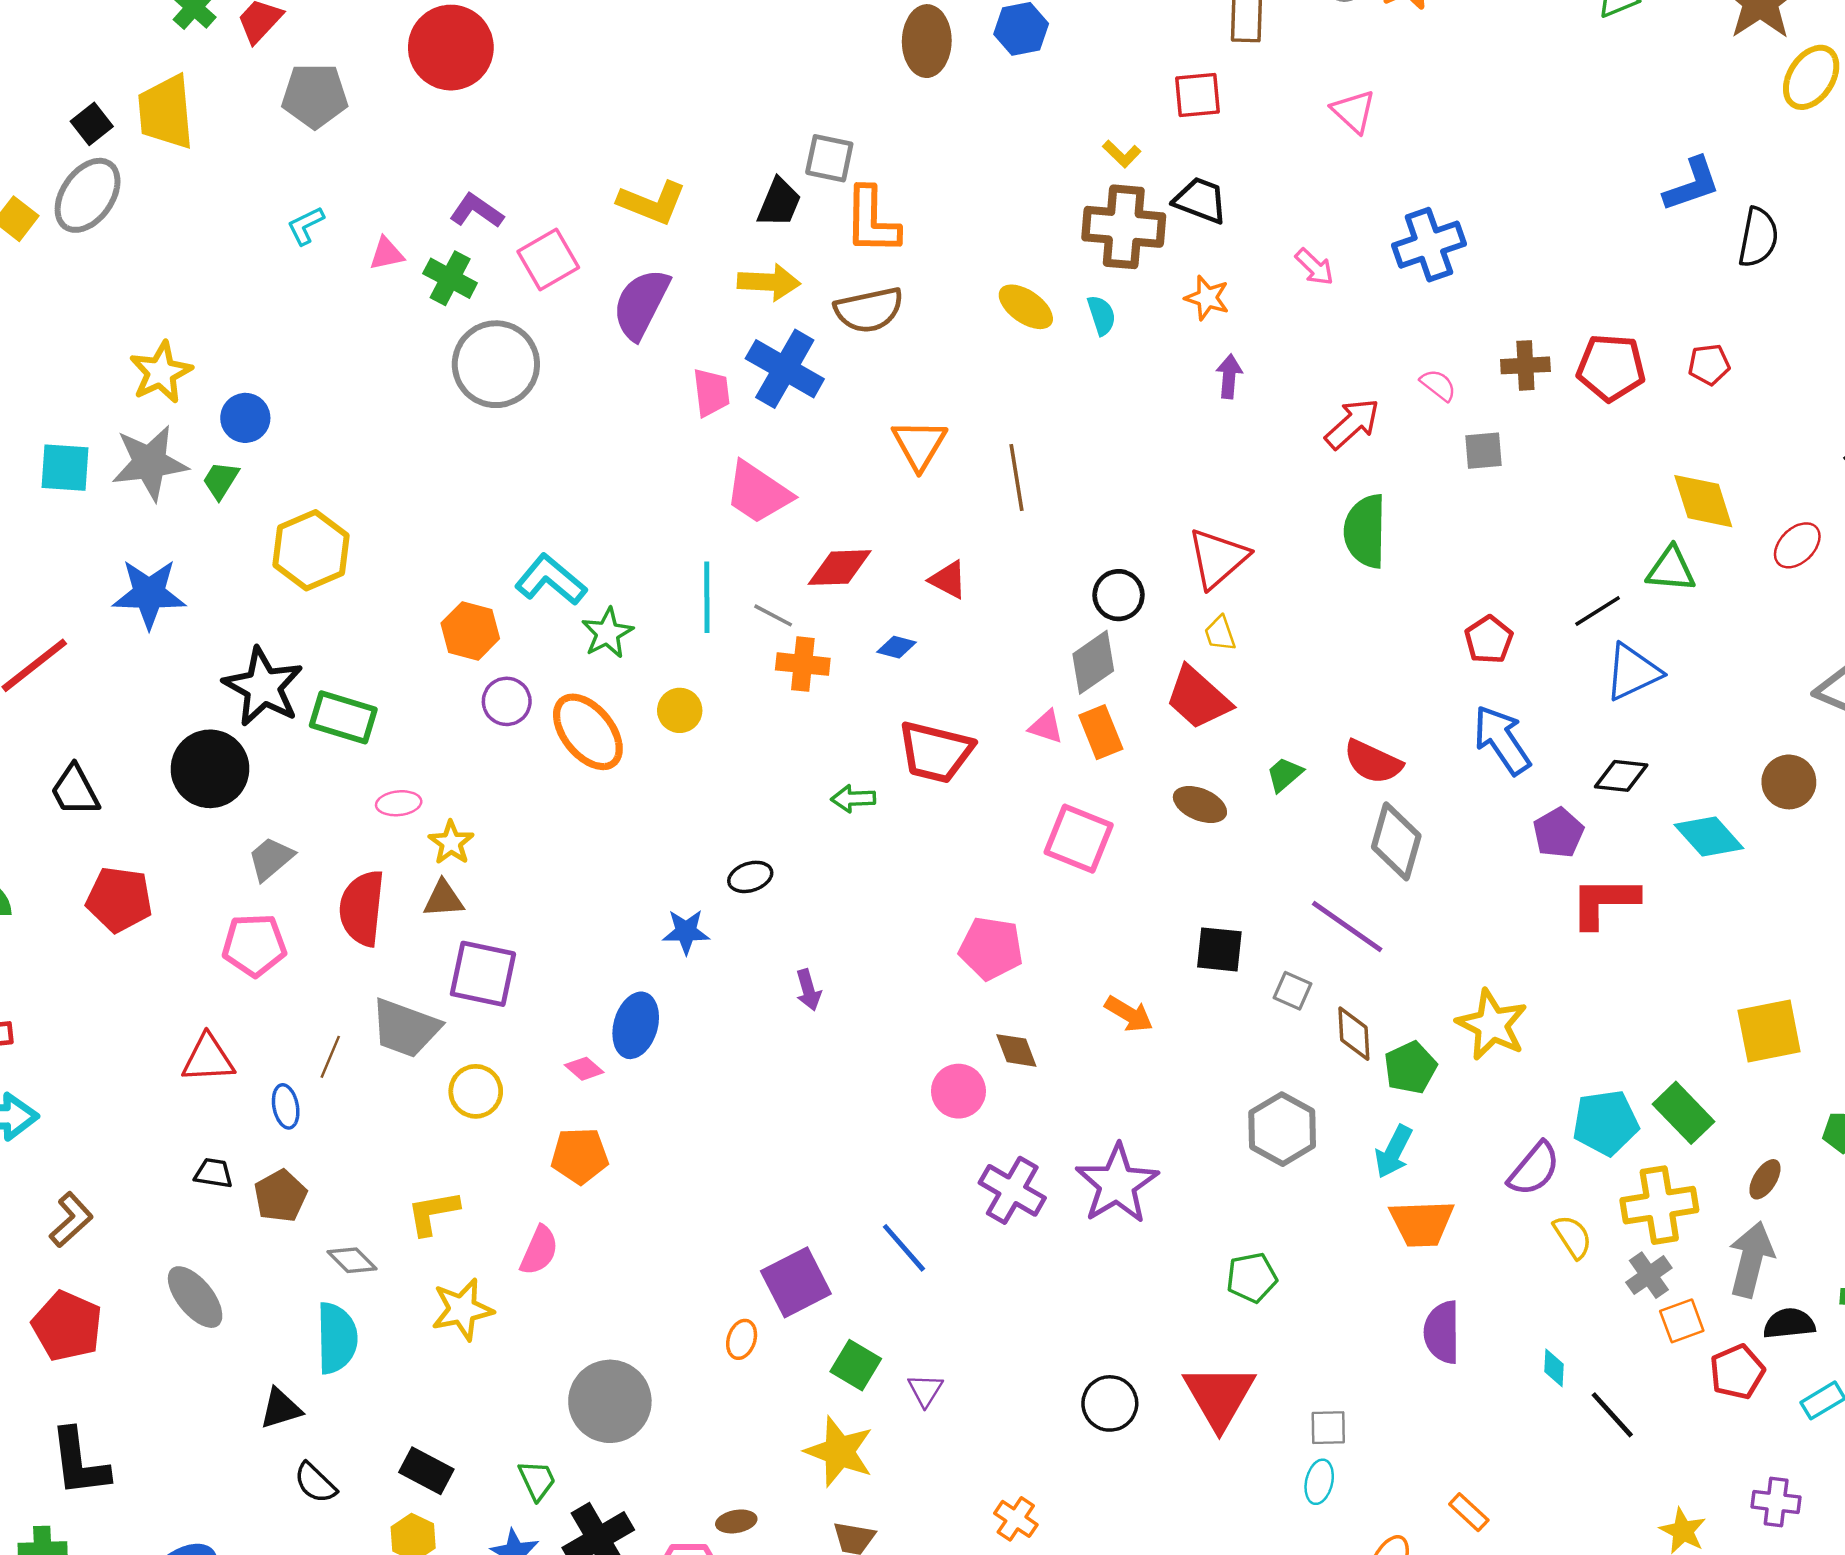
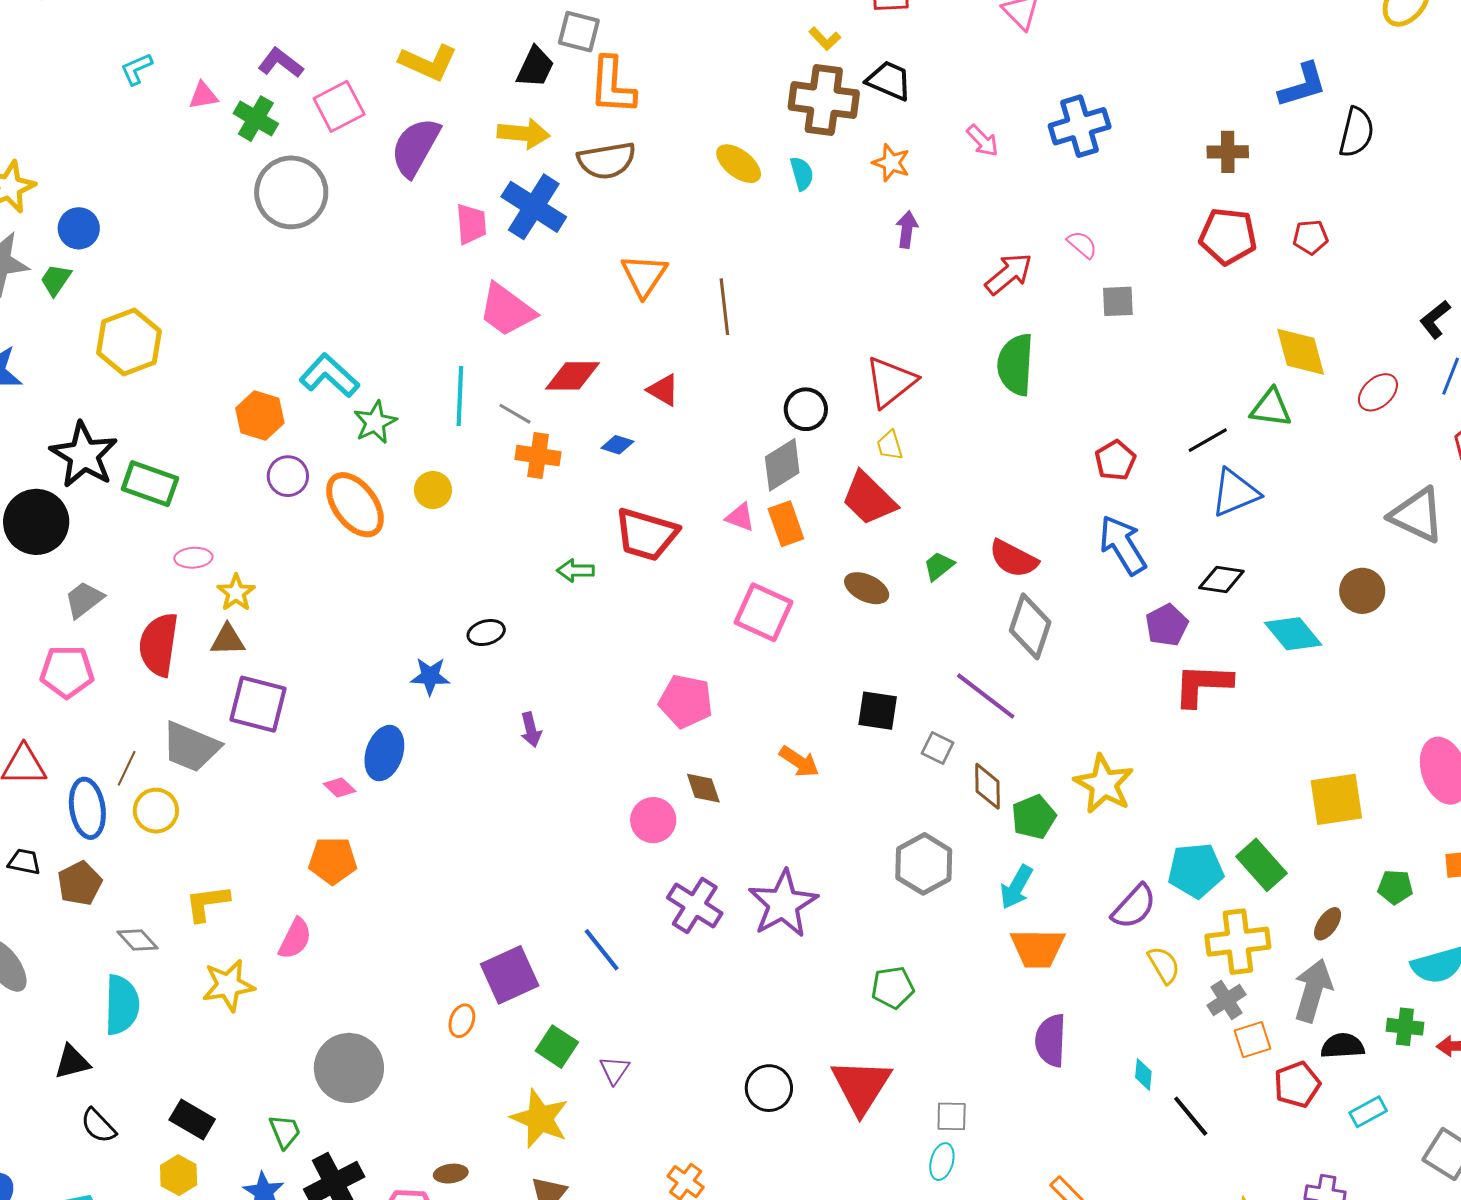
brown cross: (1525, 365) -> (1228, 152), moved
yellow circle: (476, 1091) -> (156, 811), moved
blue ellipse: (286, 1106) -> (87, 808), size x1.6

